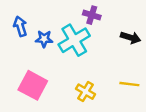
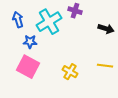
blue star: (44, 39) -> (30, 42), moved
cyan cross: (74, 40) -> (49, 22), moved

